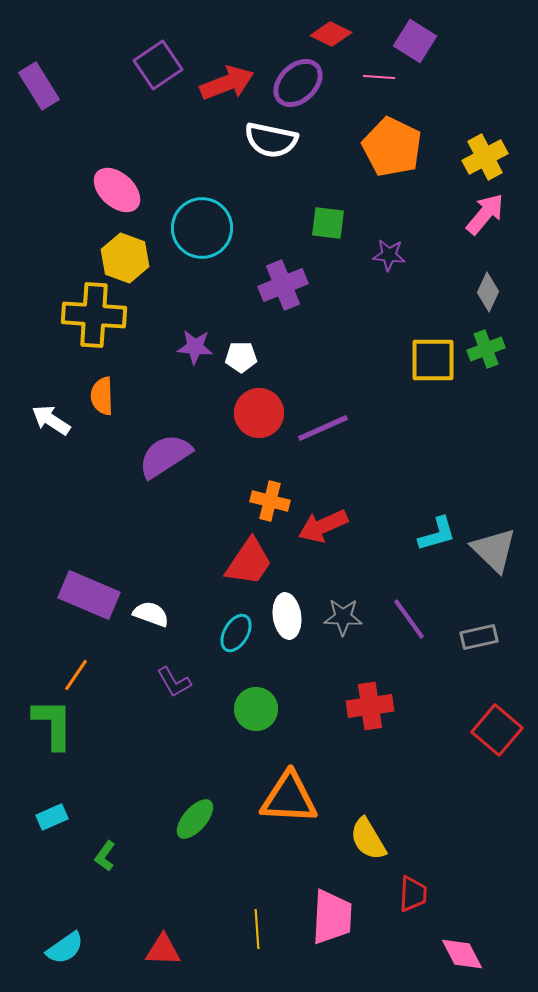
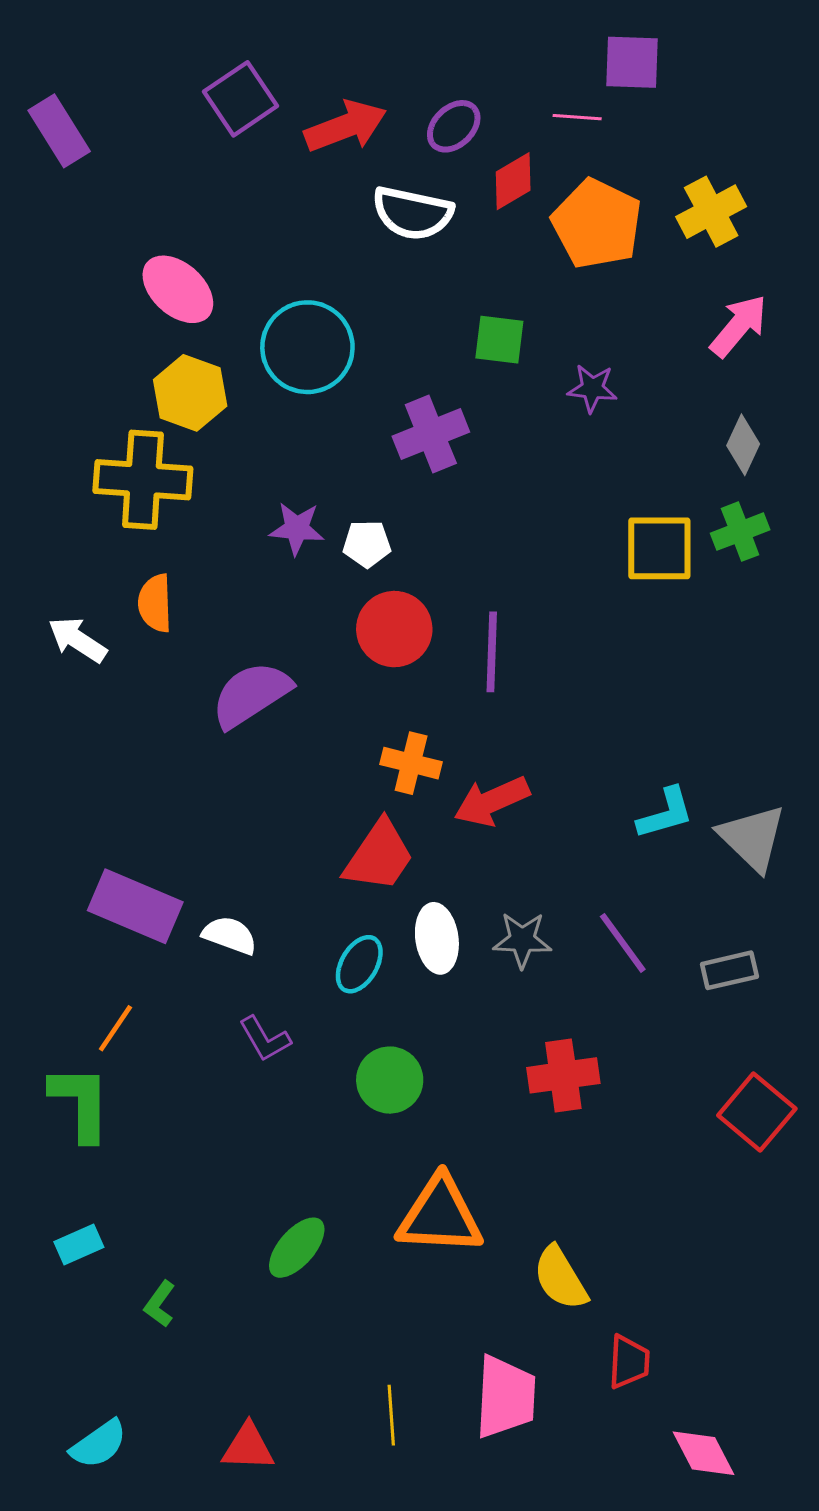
red diamond: (331, 34) -> (513, 181), moved, turned -57
purple square: (415, 41) -> (632, 62), turned -30
purple ellipse: (298, 83) -> (454, 126), size x0.7
yellow cross: (485, 157) -> (711, 212), moved
purple line: (323, 428) -> (492, 652), turned -64

